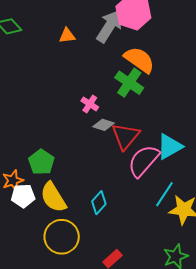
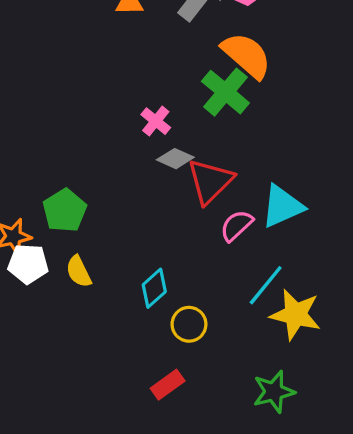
pink semicircle: (144, 161) -> (236, 226), size x0.6
yellow semicircle: (53, 197) -> (79, 272), size x0.6
yellow circle: (62, 237) -> (189, 324), moved, size x0.6

